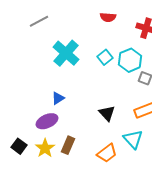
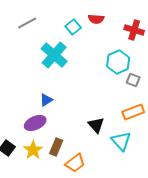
cyan square: (105, 57) -> (73, 27), moved
black triangle: (107, 113) -> (96, 125), moved
orange trapezoid: (107, 153) -> (75, 163), moved

